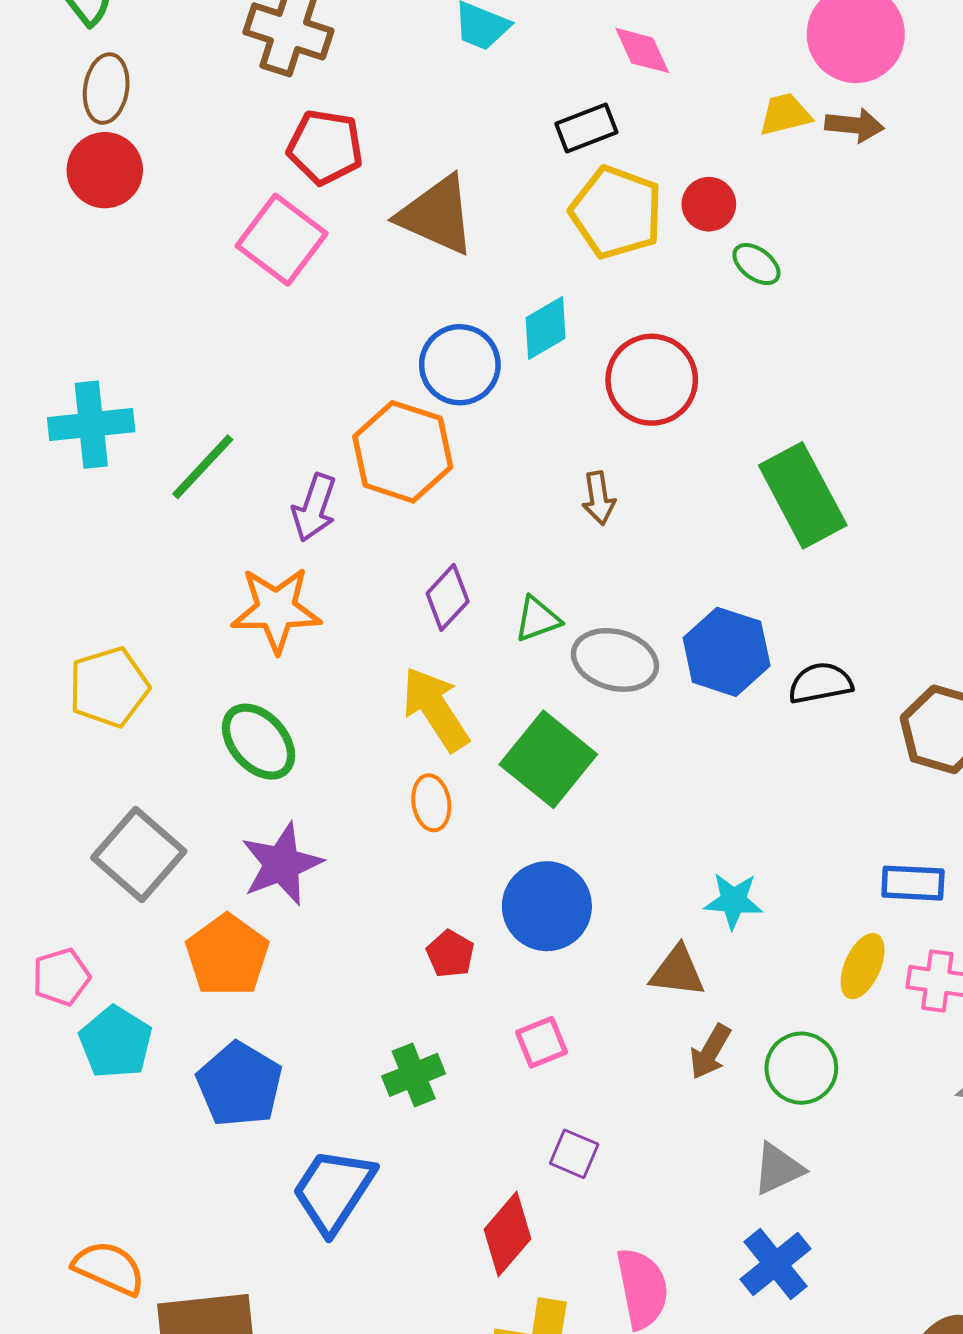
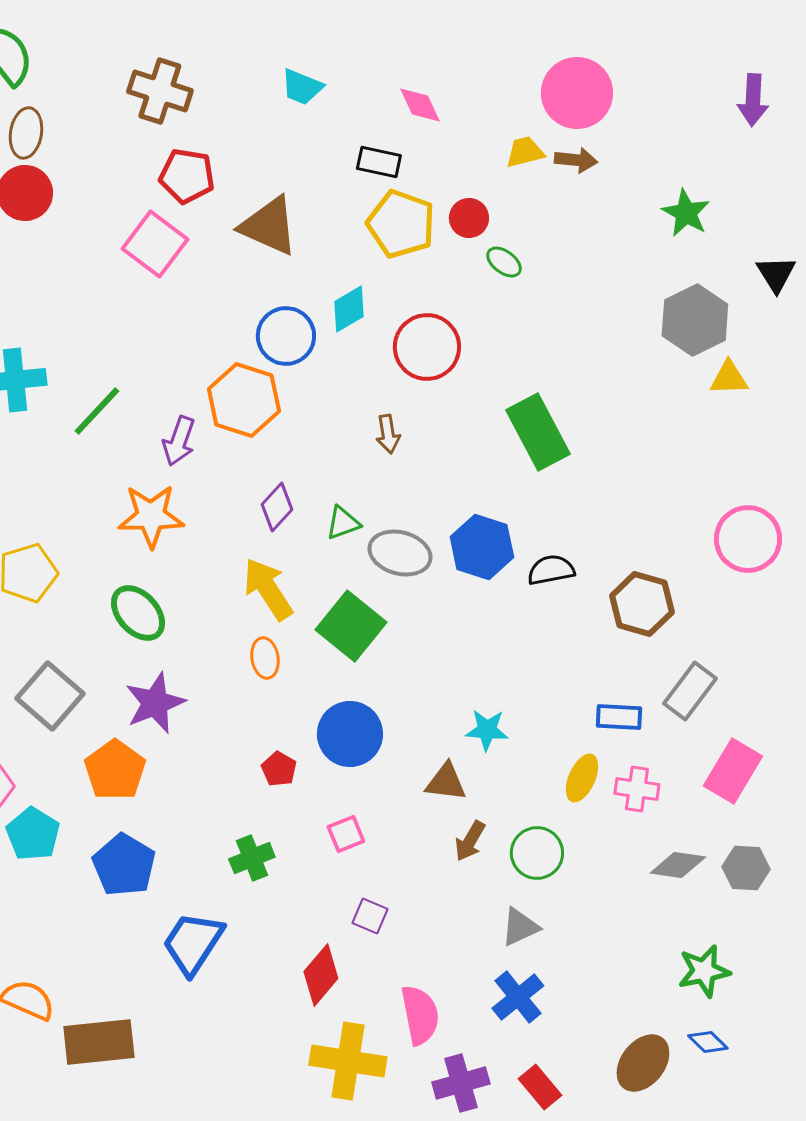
black rectangle: (586, 128) -> (379, 162), turned 33

